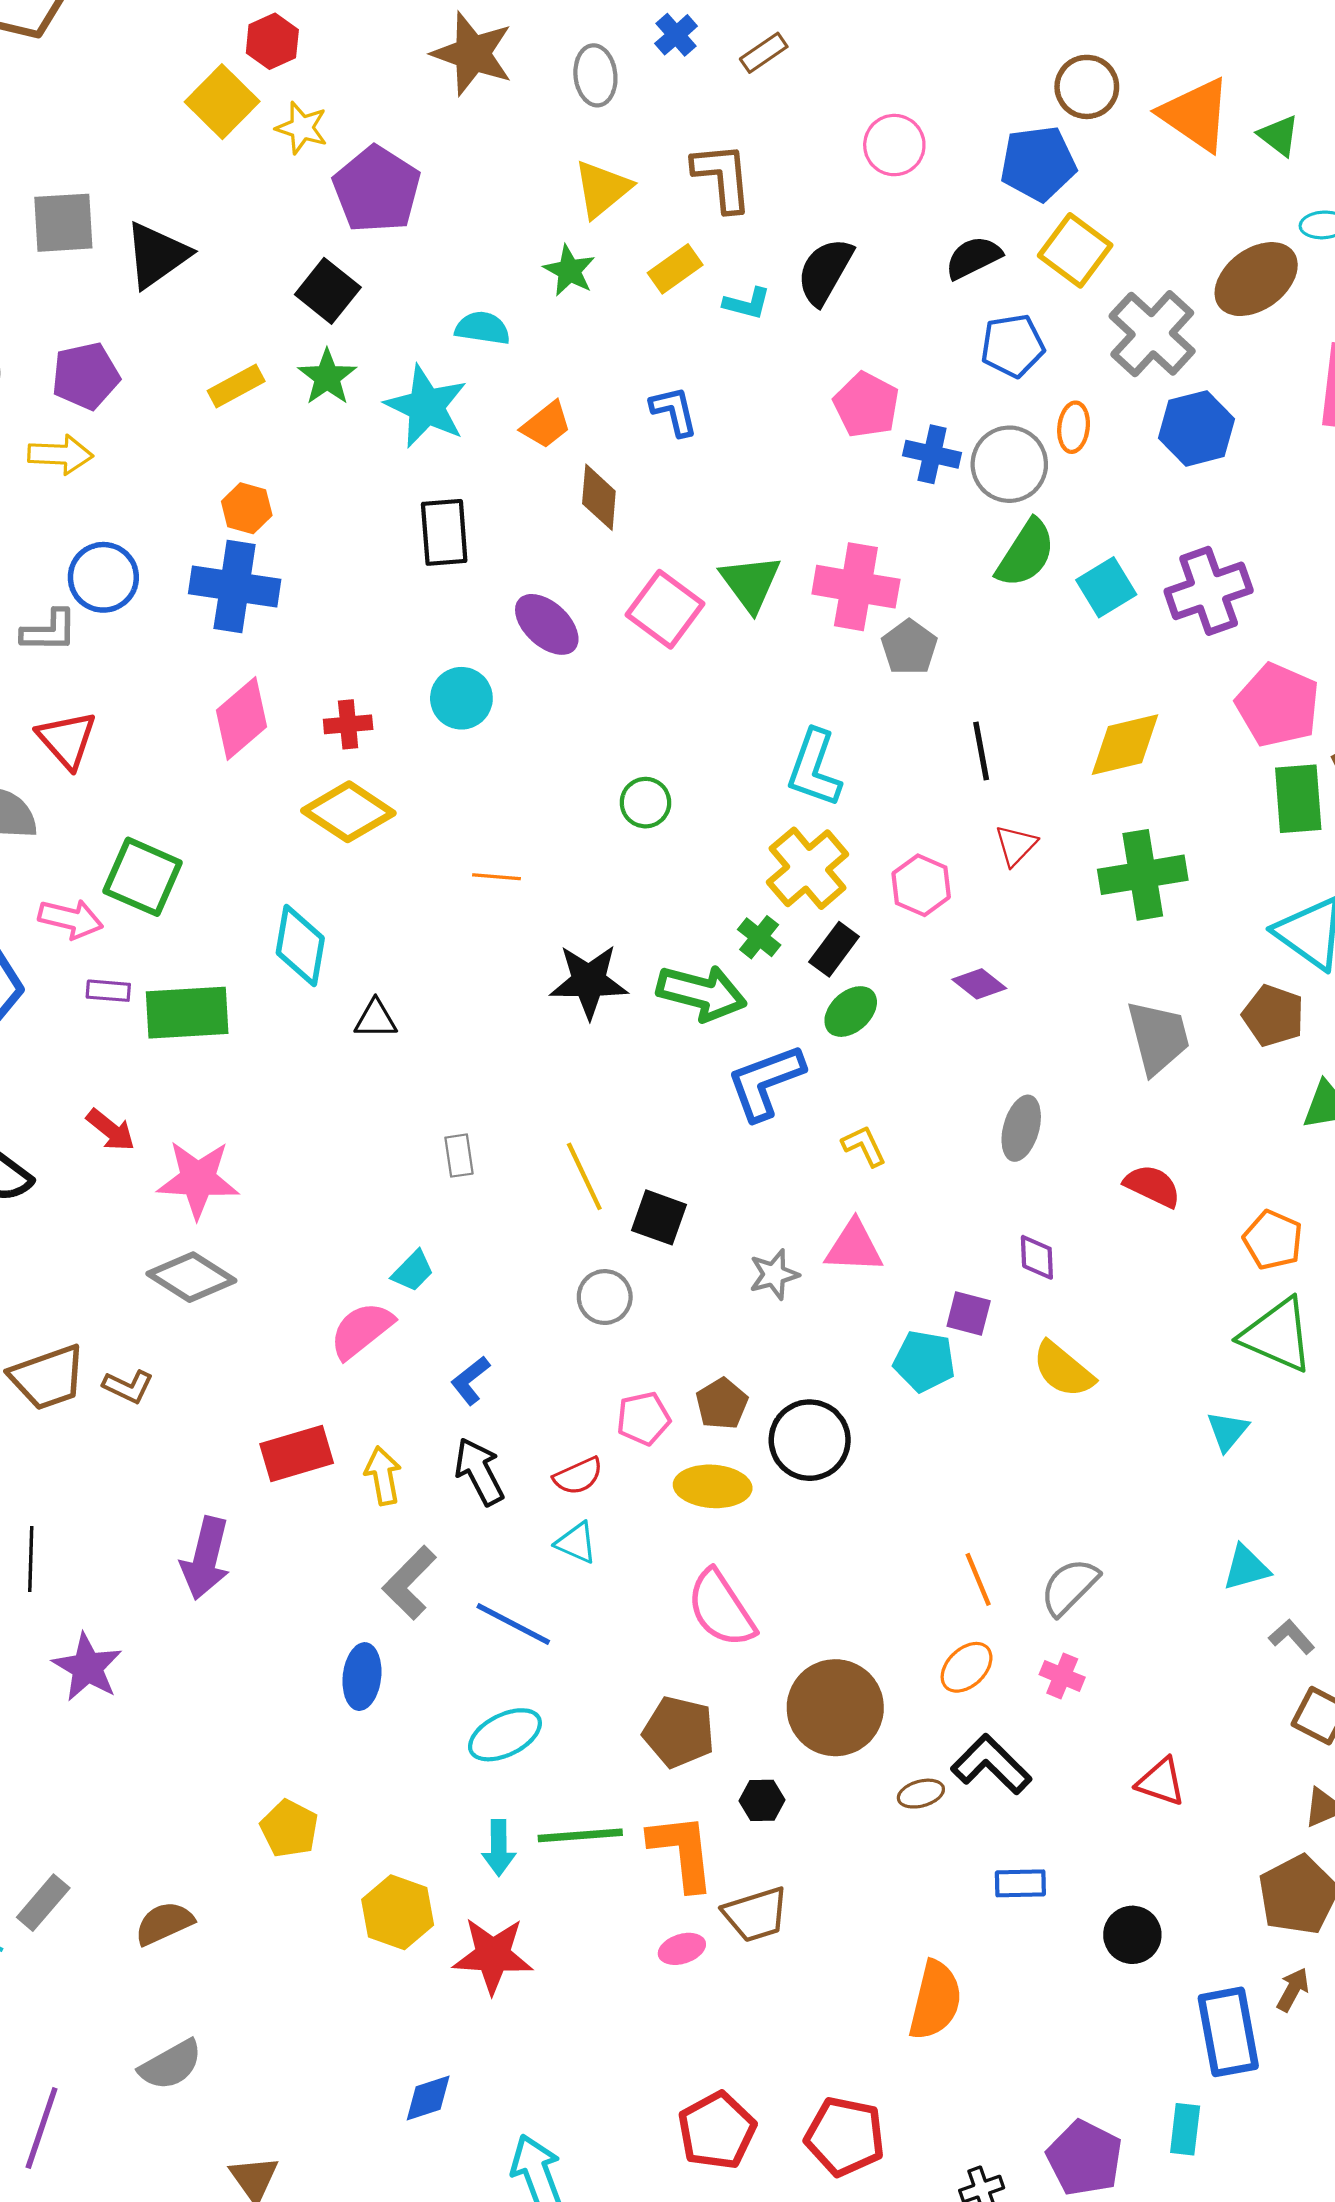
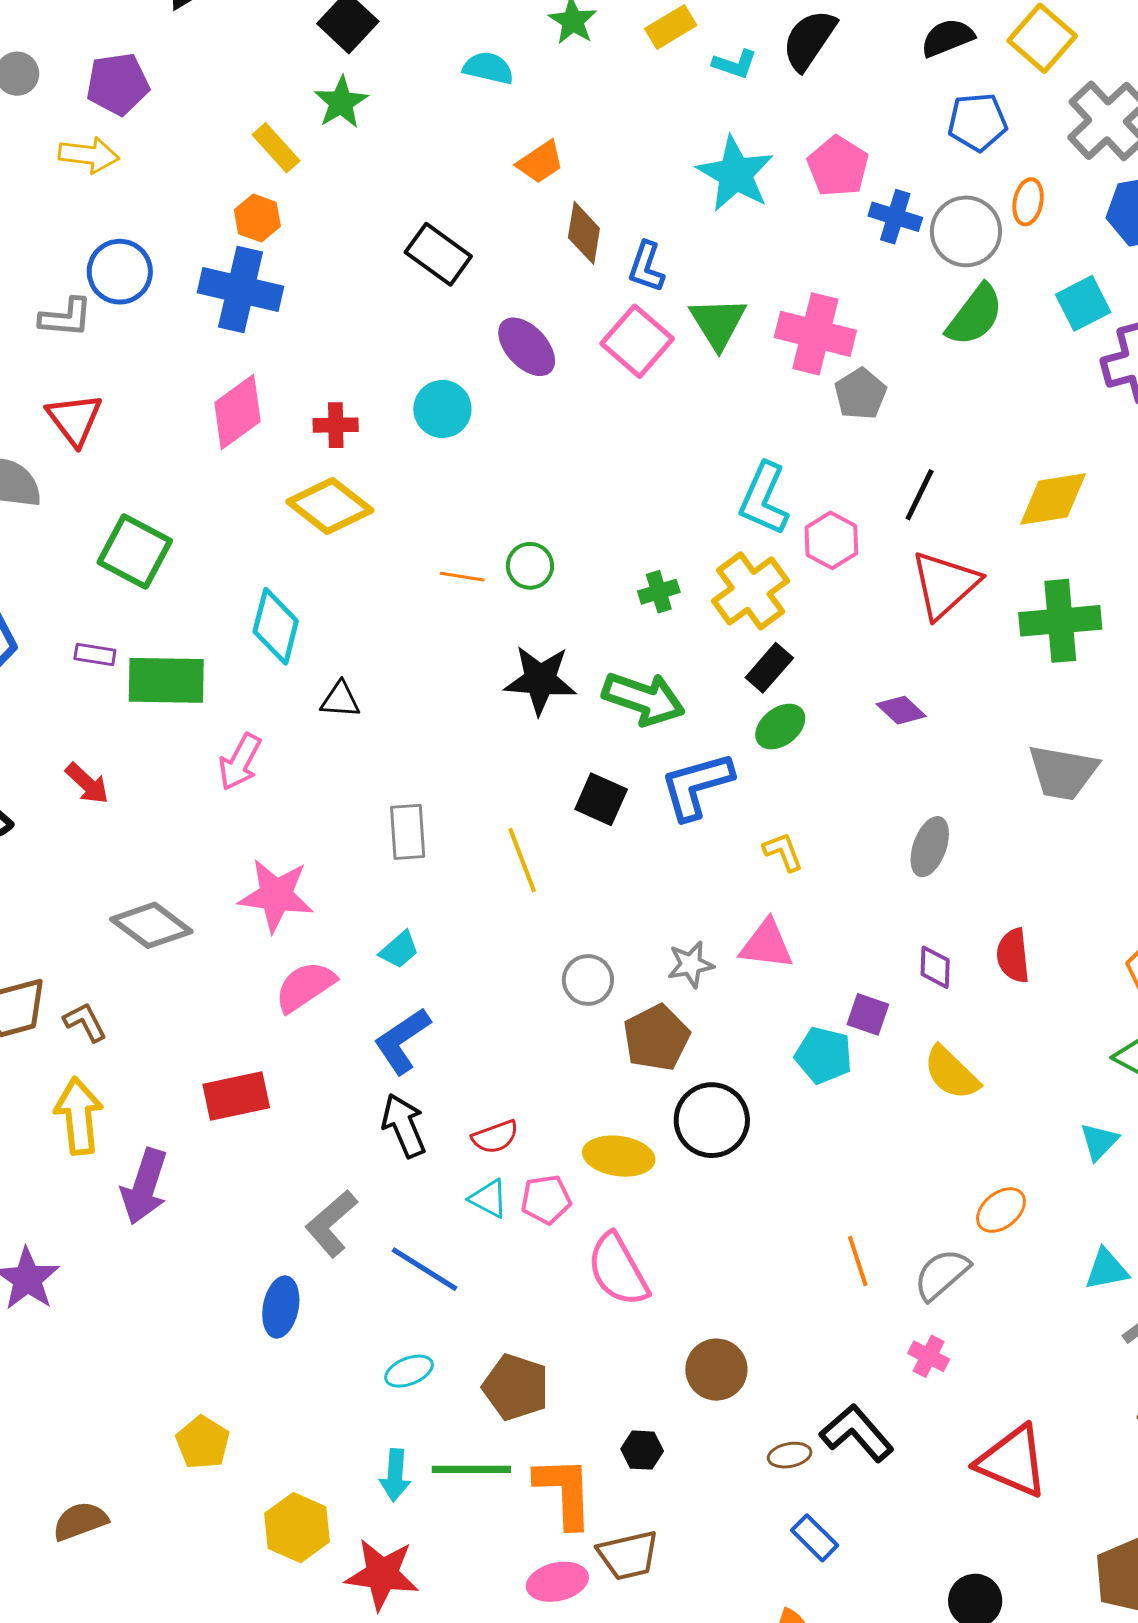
yellow rectangle: (236, 386) -> (276, 148), moved, turned 72
cyan star: (426, 406) -> (735, 174), moved
blue L-shape: (674, 411) -> (646, 267), moved, turned -152
black rectangle: (444, 532) -> (438, 254), turned -54
cyan square: (1106, 587) -> (1083, 303), moved
black line: (981, 751) -> (920, 495), turned 32
green circle: (645, 803) -> (530, 566), moved
red triangle: (1016, 845) -> (945, 585), size x1.8
pink hexagon: (921, 885) -> (831, 540), moved
pink arrow: (71, 919) -> (240, 762), moved, turned 100
green cross: (759, 937) -> (659, 592), moved, turned 30
gray trapezoid: (1158, 1037) -> (1063, 772), turned 110
gray rectangle: (459, 1156) -> (408, 832), size x1.4
pink star: (198, 1179) -> (276, 895), moved
red semicircle: (1152, 1186) -> (1013, 956), moved, turned -126
black square: (659, 1217) -> (601, 799), moved
cyan trapezoid: (413, 1271) -> (399, 950), moved
gray circle: (605, 1297) -> (588, 980), moved
blue L-shape: (470, 1380) -> (402, 1041), size x1.5
brown L-shape: (128, 1386) -> (85, 1022), turned -147
brown pentagon: (722, 1404) -> (656, 1038), moved, size x1.4
pink pentagon: (643, 1419) -> (546, 1199), moved
yellow arrow: (383, 1476) -> (79, 1116), moved, size x1.4
orange ellipse: (967, 1667) -> (1001, 1210), moved
brown circle: (835, 1708) -> (716, 1370), size x0.7
brown pentagon: (679, 1732) -> (516, 1387), moved
cyan ellipse: (505, 1735) -> (409, 1371), size x0.7
red triangle: (1161, 1782) -> (1012, 1461), size x1.6
blue rectangle: (1020, 1883) -> (815, 1538), moved, turned 42
pink ellipse: (682, 1949) -> (557, 1582), size x1.4

